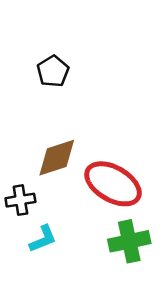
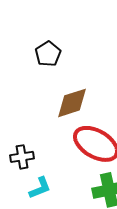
brown diamond: (57, 158) -> (72, 103), moved

